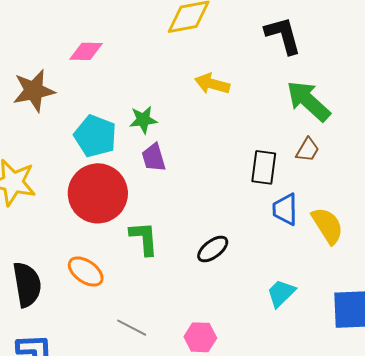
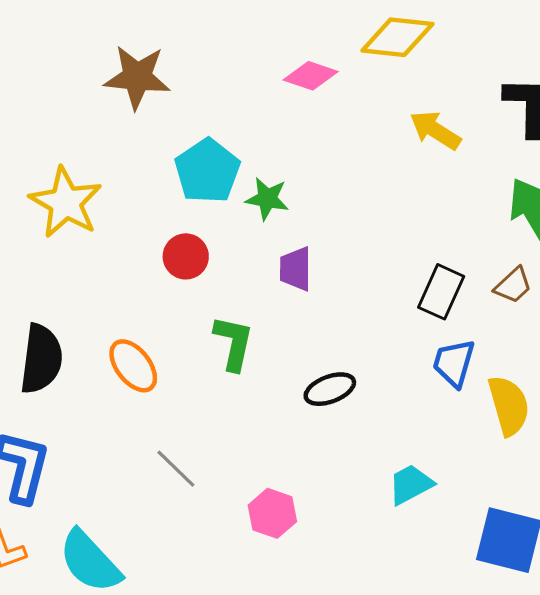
pink diamond: (86, 51) -> (311, 76), moved
yellow arrow: (212, 84) -> (435, 130), moved
green star: (143, 120) -> (267, 199), moved
purple trapezoid: (154, 158) -> (296, 269), moved
red circle: (98, 193) -> (186, 256), size x0.5

